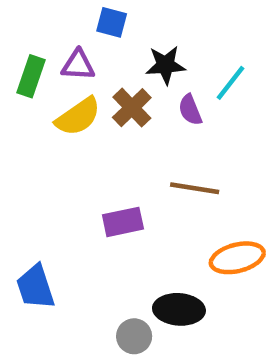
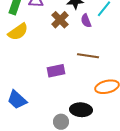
yellow semicircle: (78, 117) -> (18, 32), moved
blue trapezoid: (35, 287) -> (17, 100), turned -30

